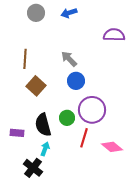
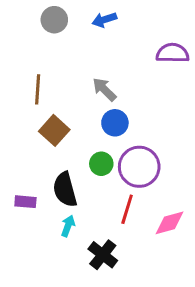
green circle: (67, 118) -> (101, 164), moved
pink diamond: (112, 147) -> (170, 223), turned -55
black cross: (33, 168) -> (103, 255), moved

